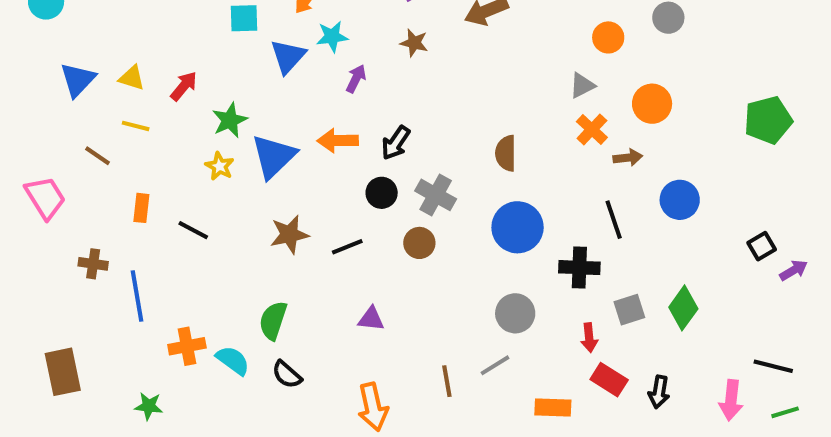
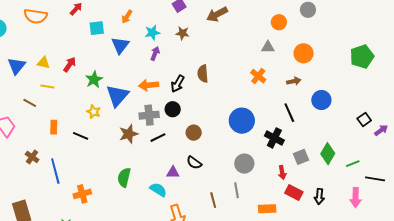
cyan star: (332, 37) -> (152, 33), moved
gray triangle: (582, 85) -> (268, 47), turned 32
orange cross: (592, 129) -> (258, 76), moved
brown semicircle: (506, 153) -> (203, 74), moved
yellow star: (220, 166) -> (94, 112), moved
gray cross: (436, 195) -> (149, 115), moved, turned -30
brown cross: (93, 264) -> (32, 157), turned 32
black cross: (579, 268) -> (274, 138), turned 30
cyan semicircle: (233, 360) -> (158, 190), moved
gray line: (495, 365) -> (237, 190), turned -63
black semicircle: (287, 375) -> (194, 163), moved
green line: (785, 412) -> (353, 164), moved

